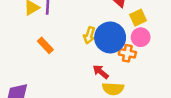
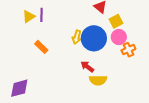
orange cross: (127, 53) -> (128, 50), moved, turned -32

